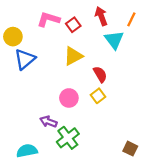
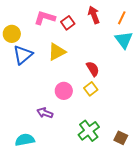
cyan triangle: (114, 40) -> (124, 40), moved
yellow triangle: (73, 56) -> (57, 52), moved
green cross: (68, 138) -> (89, 131), moved

